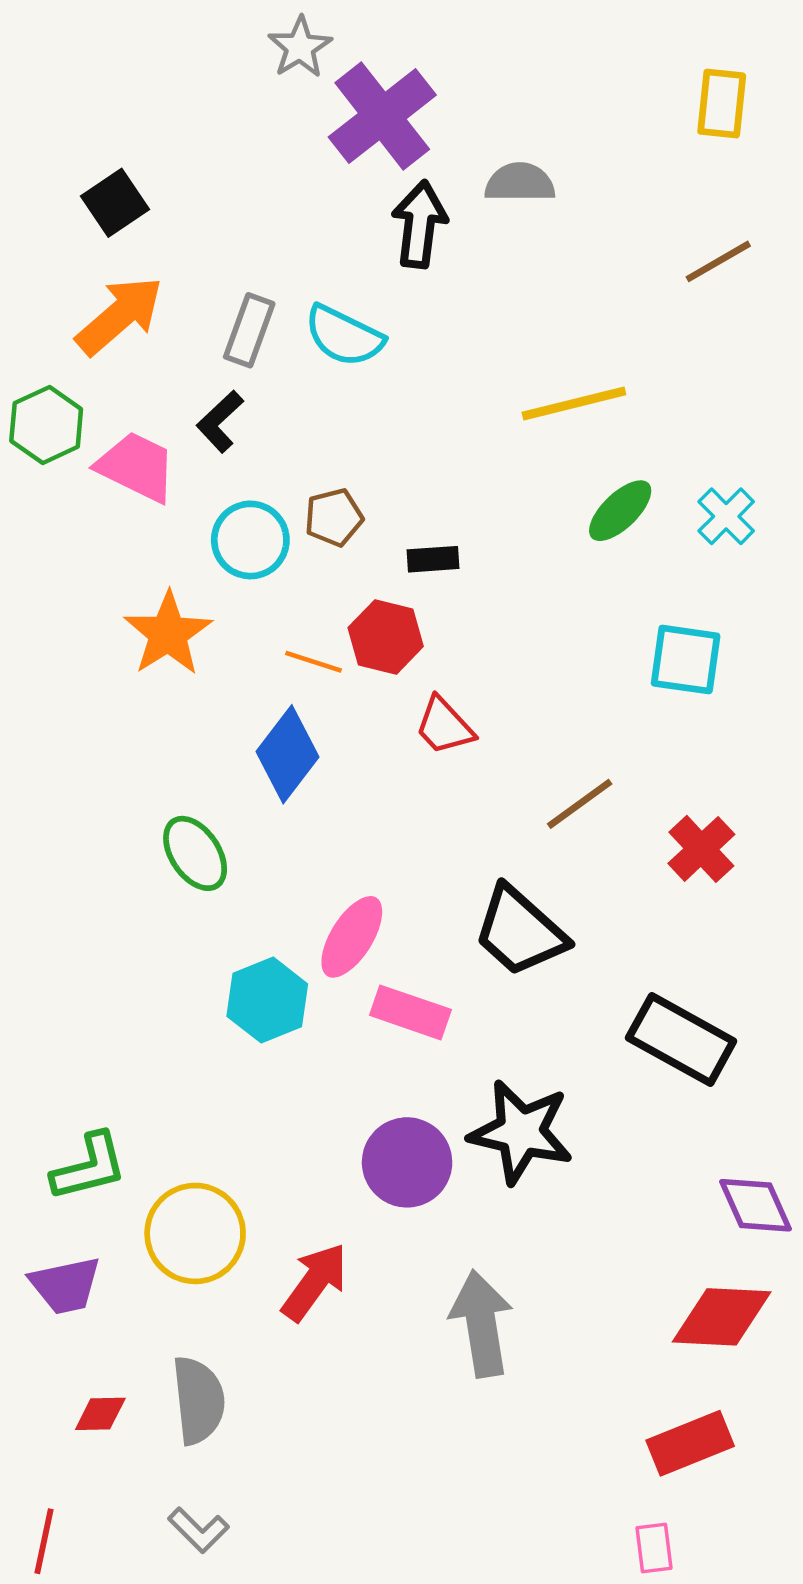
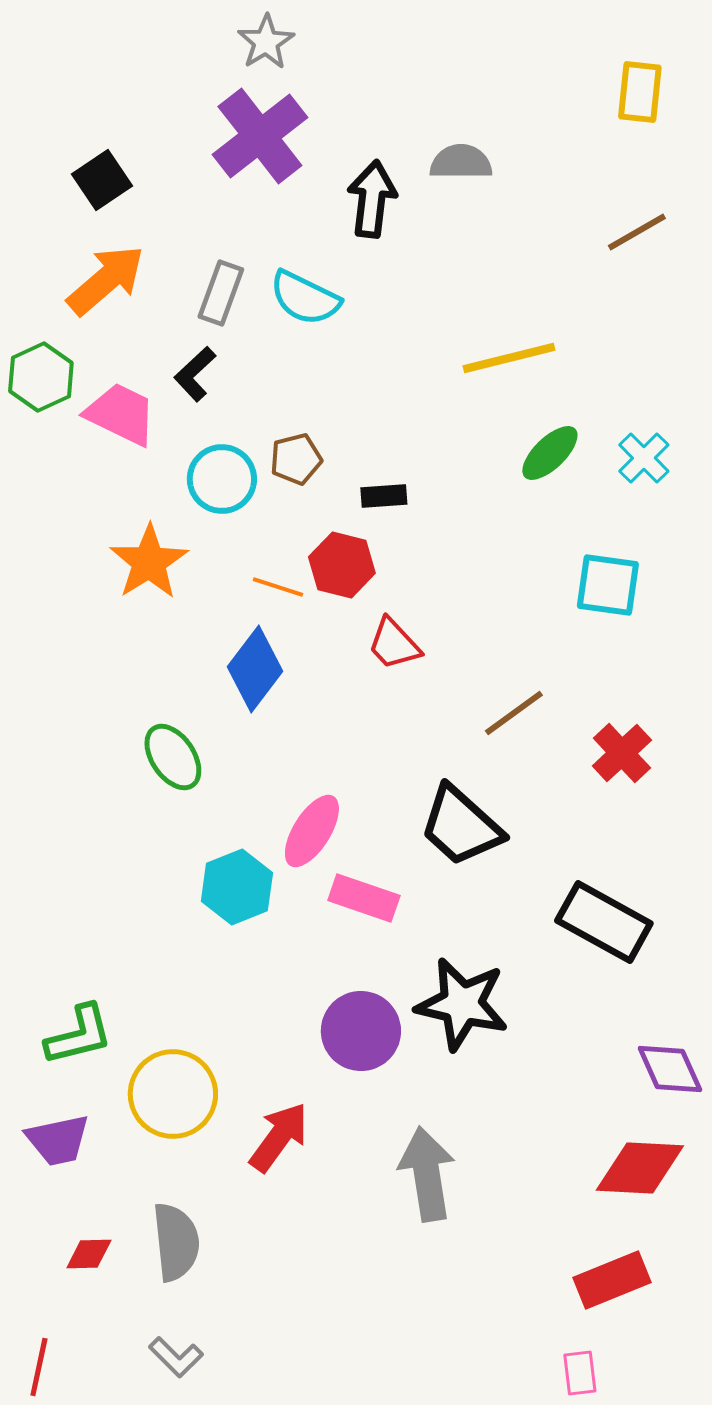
purple cross: (382, 116) -> (260, 136), moved

